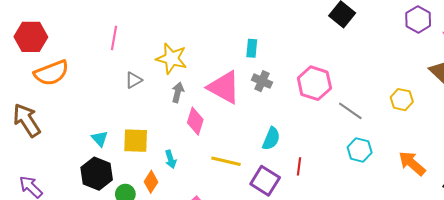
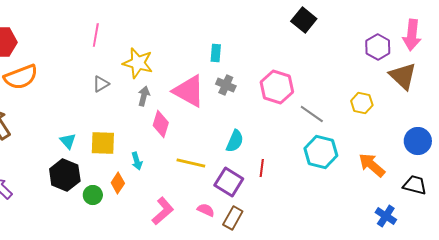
purple hexagon: (418, 19) -> (378, 47), moved
pink line: (114, 38) -> (96, 35), moved
cyan hexagon: (360, 150) -> (321, 152), size x1.4

